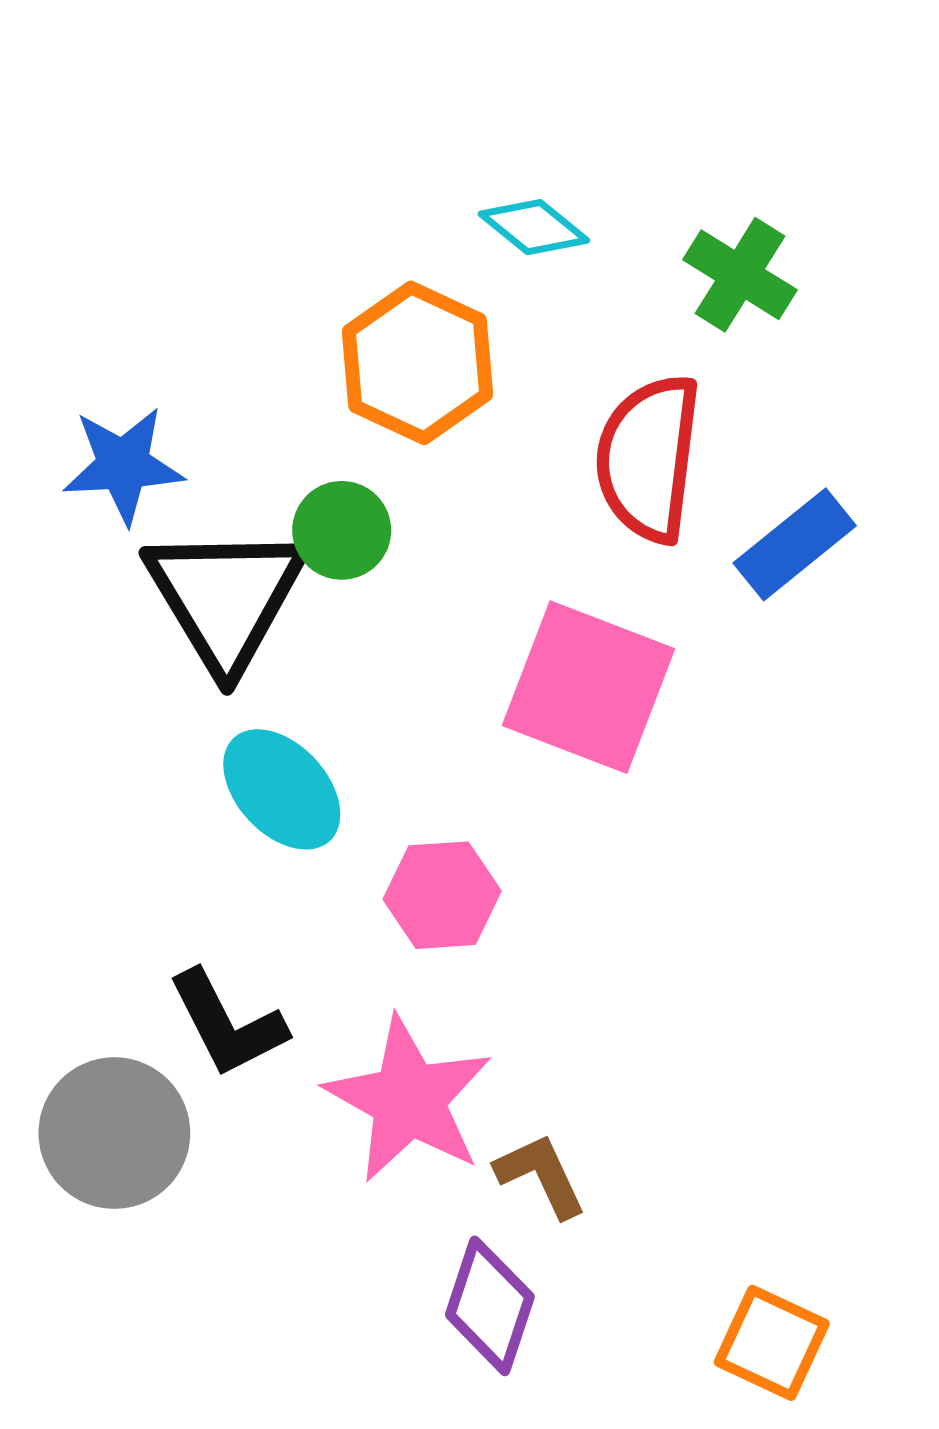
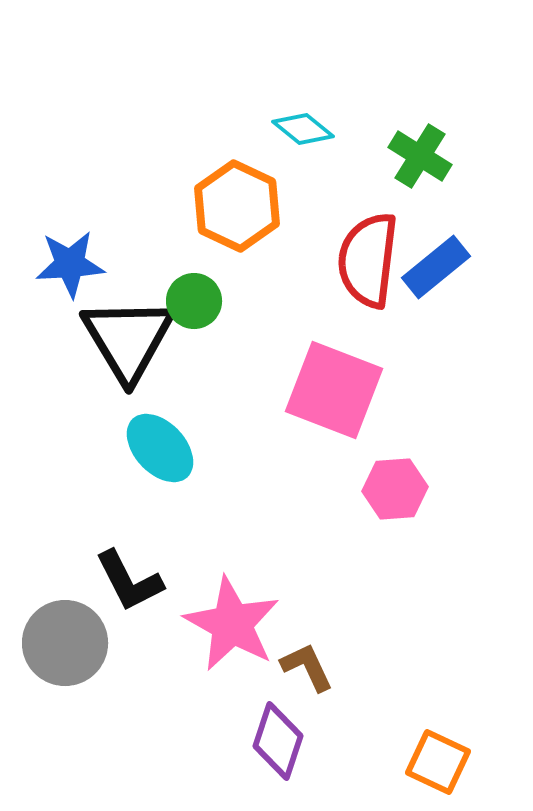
blue rectangle: (795, 544) -> (436, 267), moved
pink hexagon: (442, 895) -> (395, 489), moved

